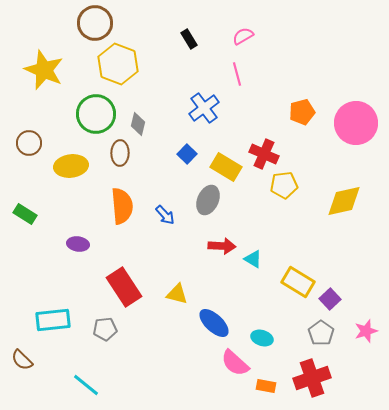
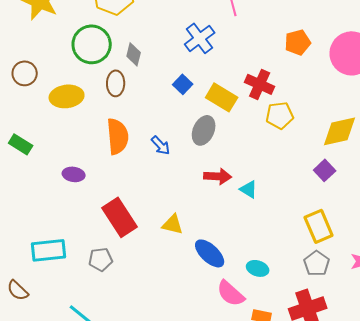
yellow rectangle: (298, 282) -> (319, 226), moved, turned 36
purple square: (330, 299) -> (325, 170), moved

